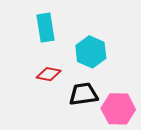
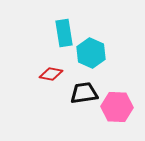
cyan rectangle: (45, 28) -> (64, 33), moved

